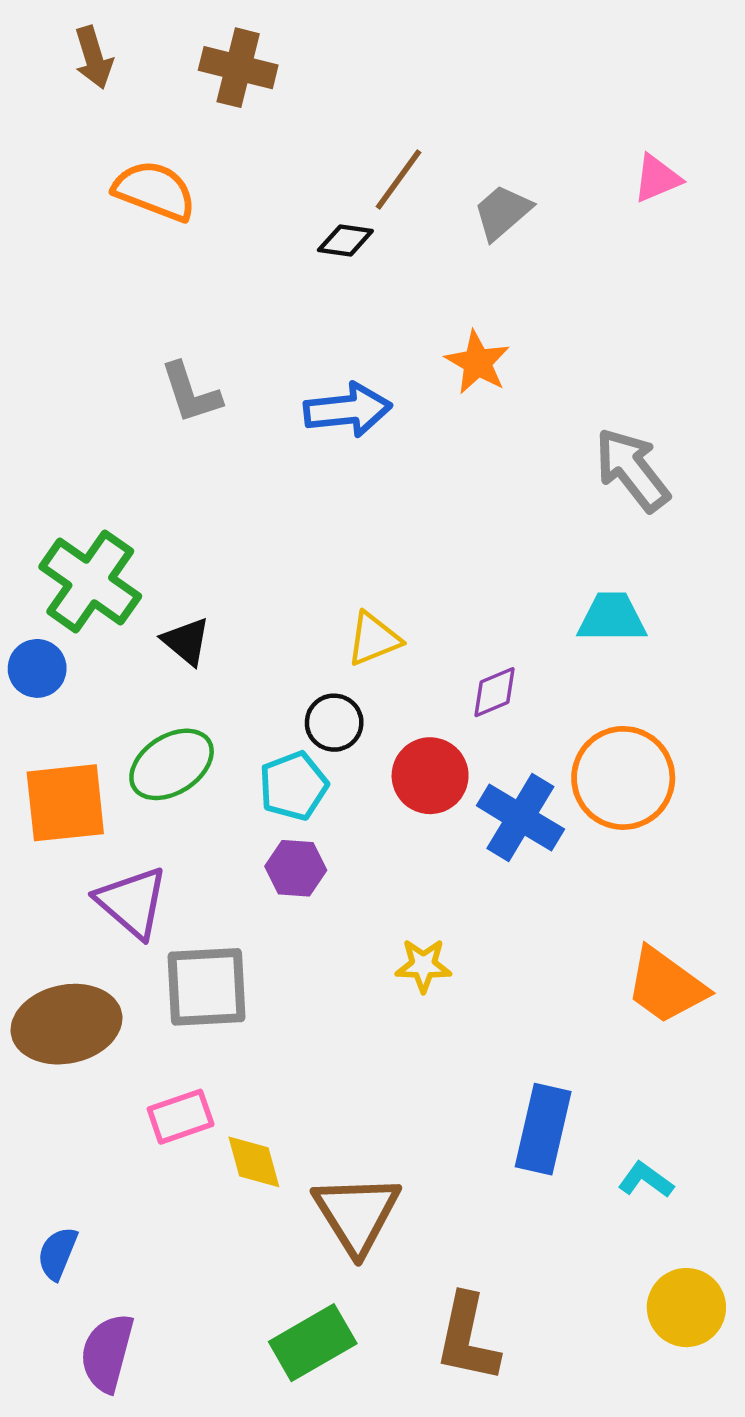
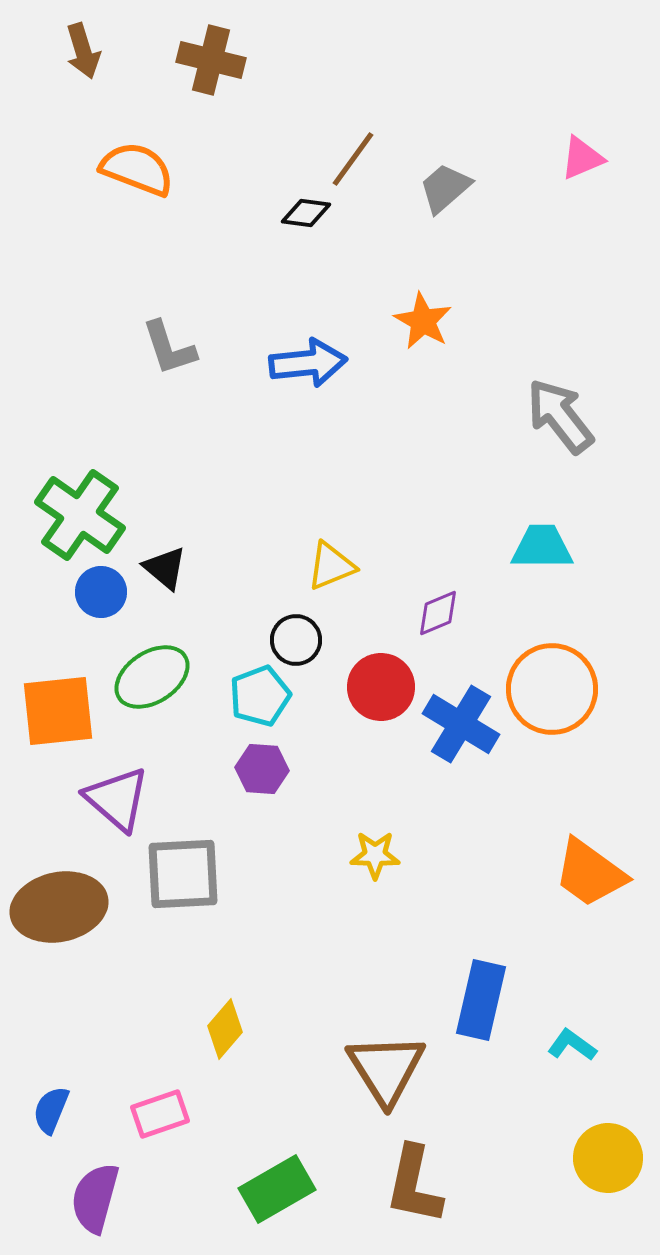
blue circle: (37, 668) -> (101, 592), moved
pink rectangle: (181, 1117) -> (160, 1114), moved
yellow diamond: (254, 1162) -> (225, 1029), turned 56
brown triangle: (357, 1214) -> (386, 1069), moved

